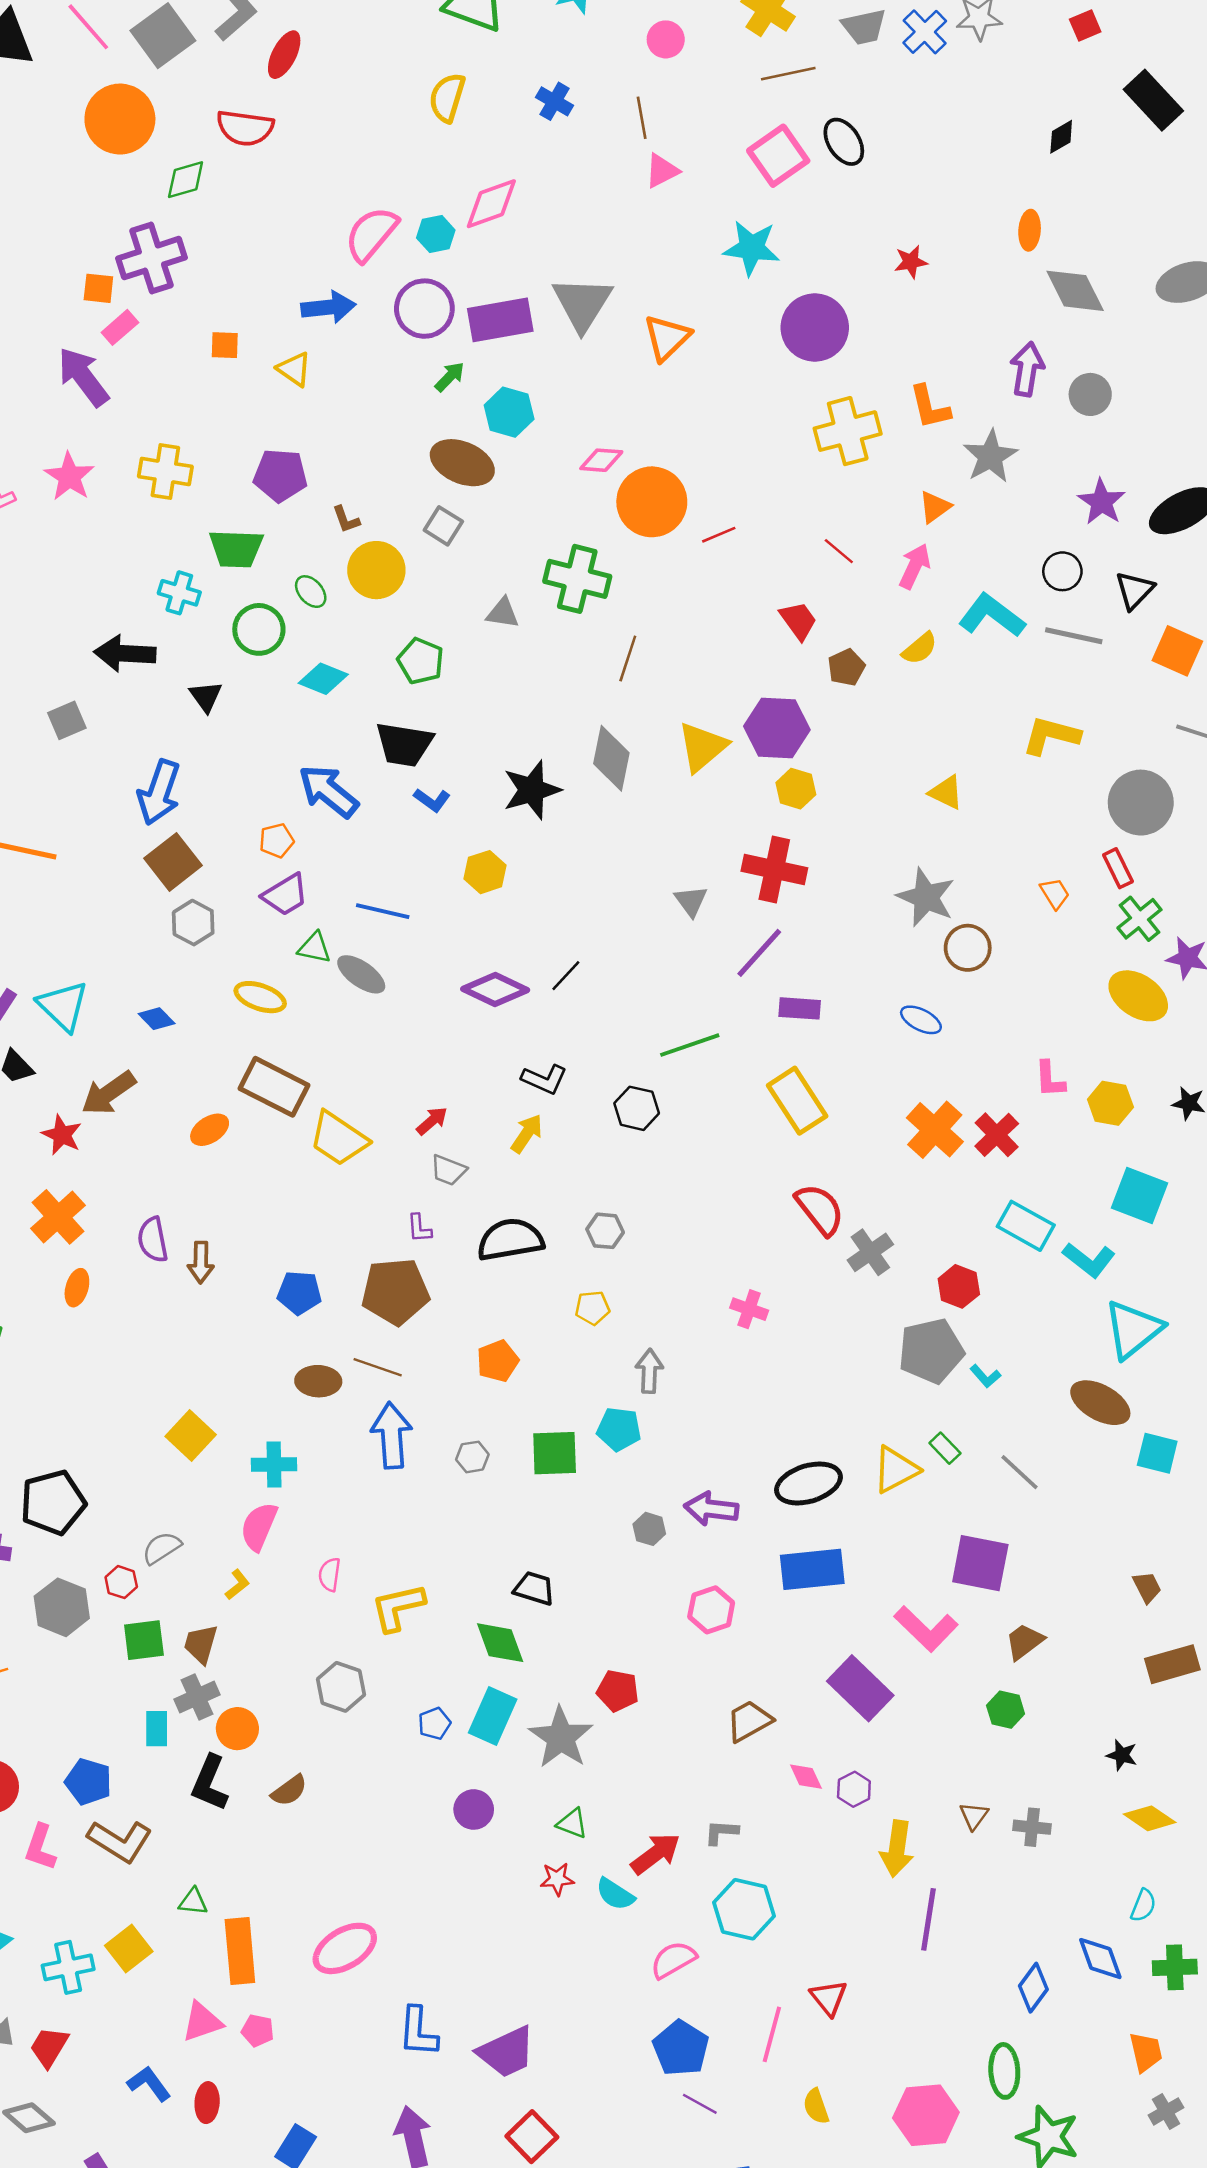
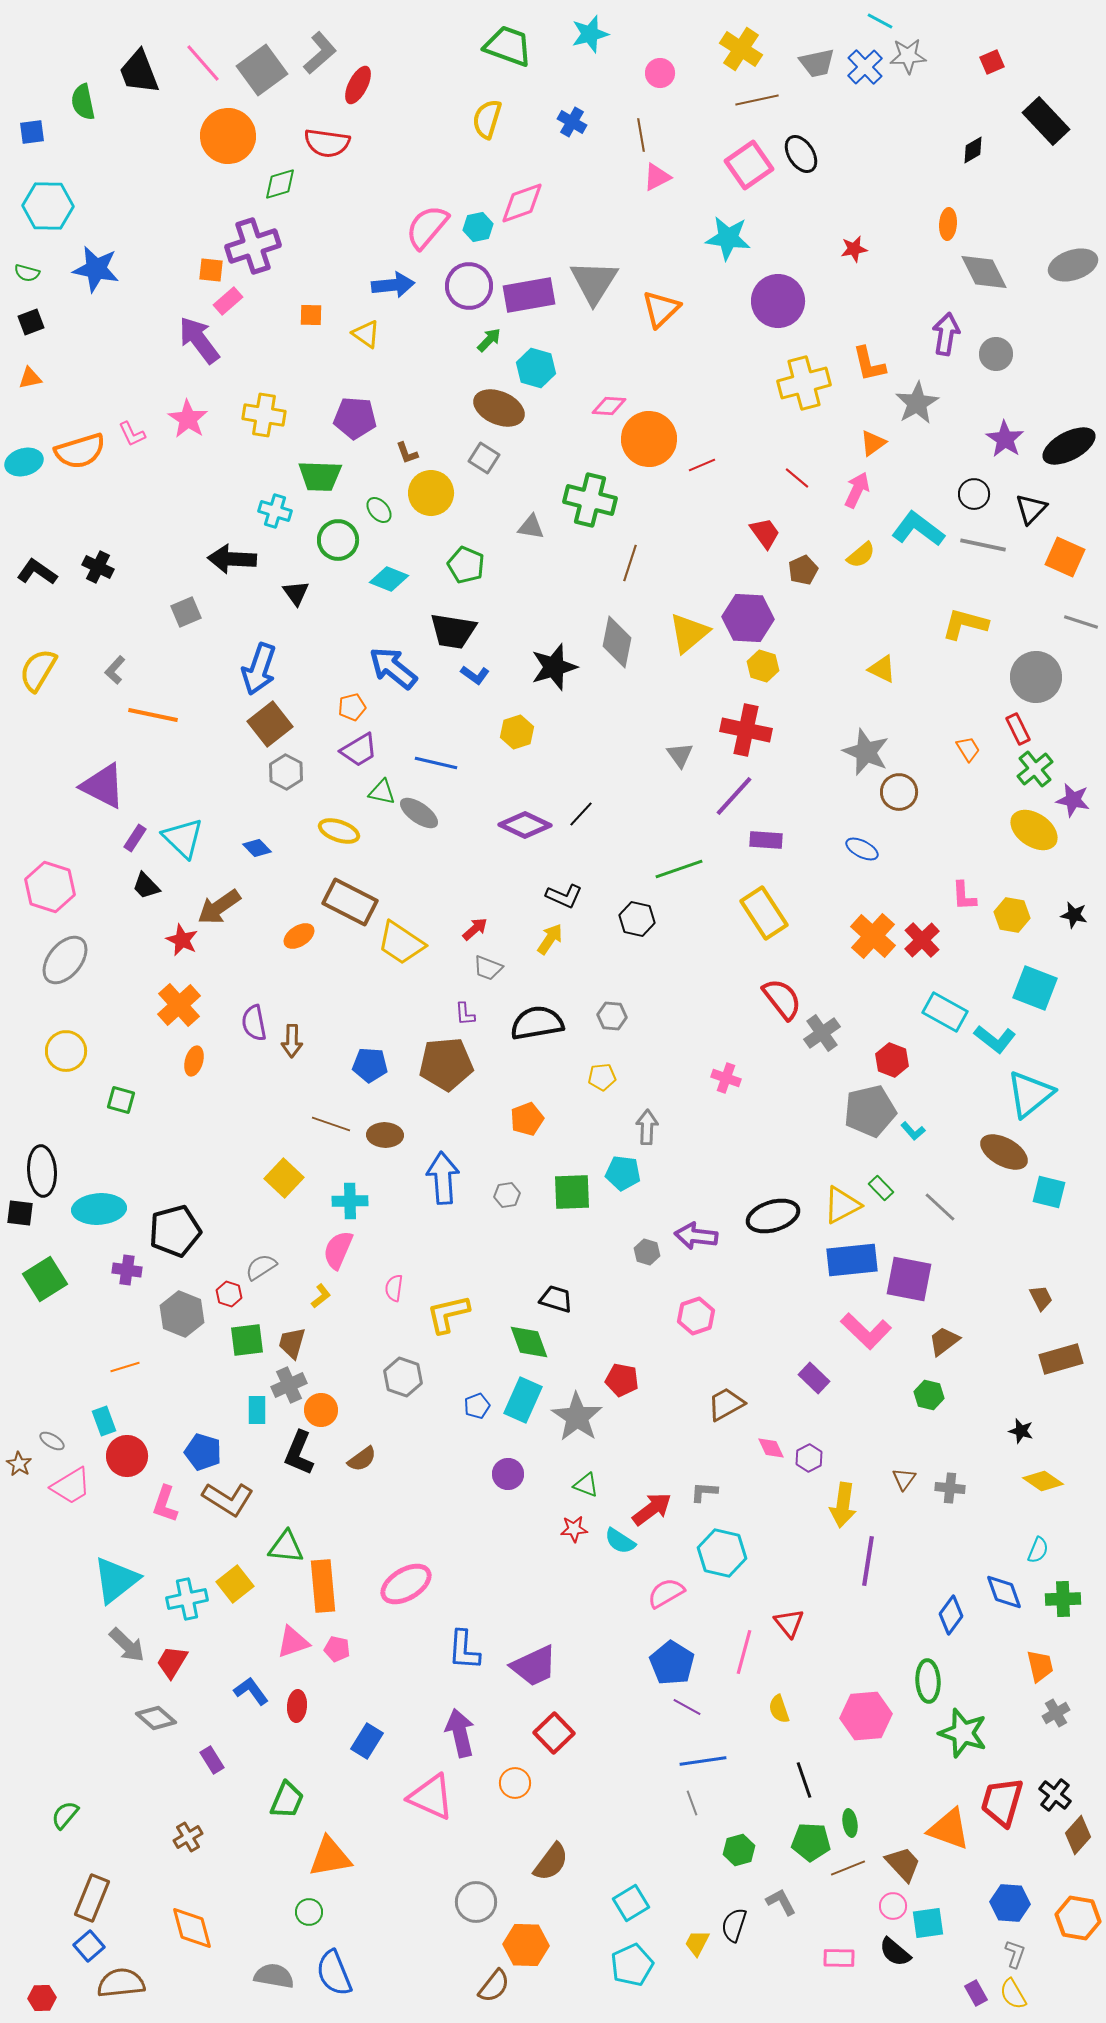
brown line: (378, 1367) -> (331, 1124), moved
blue rectangle: (812, 1569) -> (852, 1260), moved
purple rectangle: (860, 1688) -> (814, 1378), size x0.6
green triangle: (193, 1902) -> (286, 1547), size x1.5

